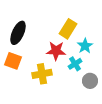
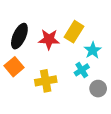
red star: (56, 51) -> (49, 39), moved
orange square: (13, 61) -> (14, 67), turned 30

